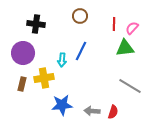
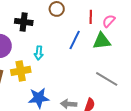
black cross: (36, 24) -> (24, 22), moved
blue line: (81, 51) -> (75, 40), moved

